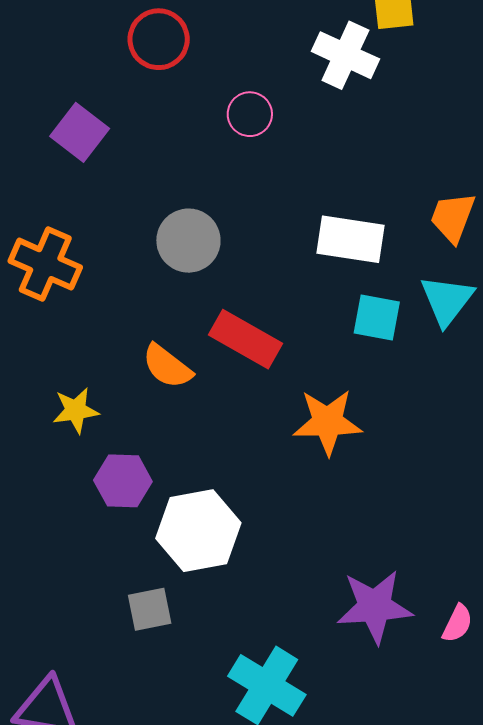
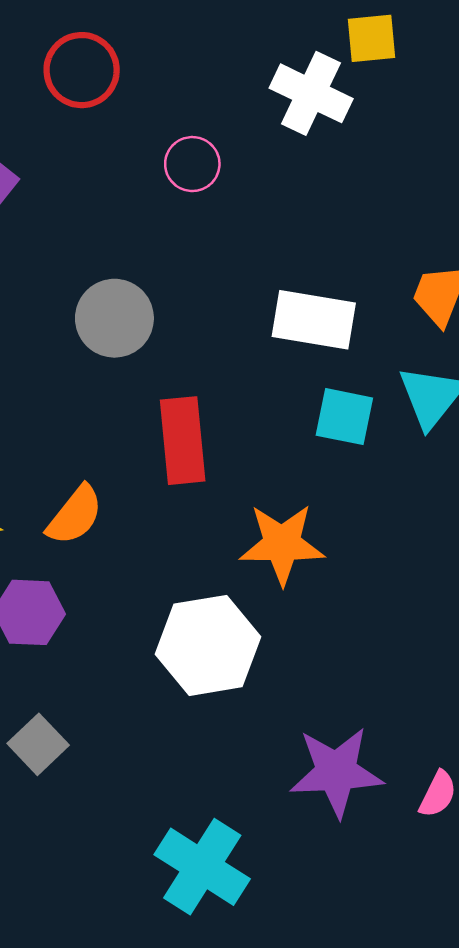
red rectangle: (245, 339) -> (183, 441), turned 54
orange semicircle: (167, 366) -> (75, 515), moved, turned -90
white hexagon: (198, 531) -> (208, 645), moved
gray square: (150, 609) -> (38, 744), moved, turned -33

